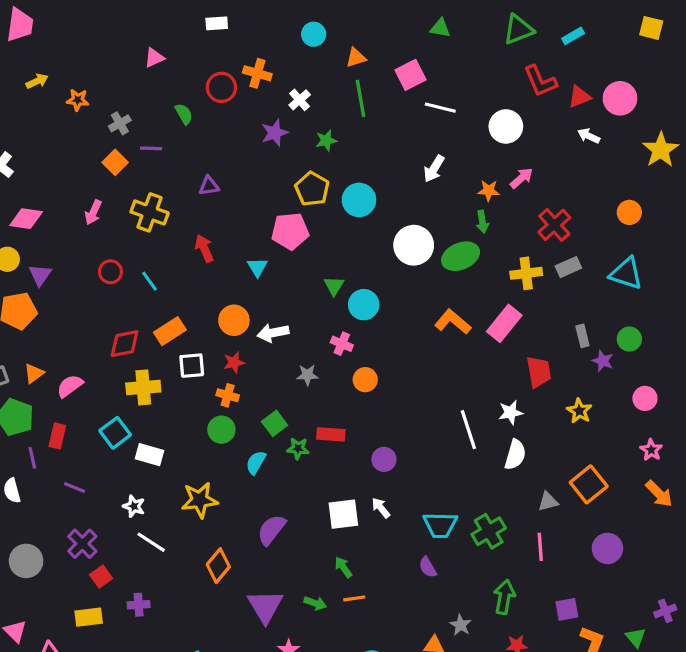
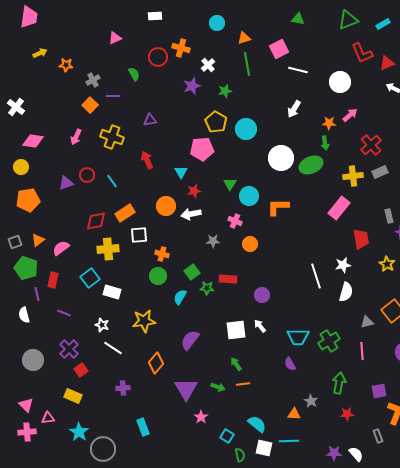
purple triangle: (40, 275) -> (66, 183), moved, turned 35
orange L-shape: (453, 322) -> (278, 207), moved, turned -40
red star: (234, 362) -> (194, 191), moved
purple cross: (139, 605) -> (123, 388), moved
yellow rectangle: (89, 617) -> (73, 396), turned 30

